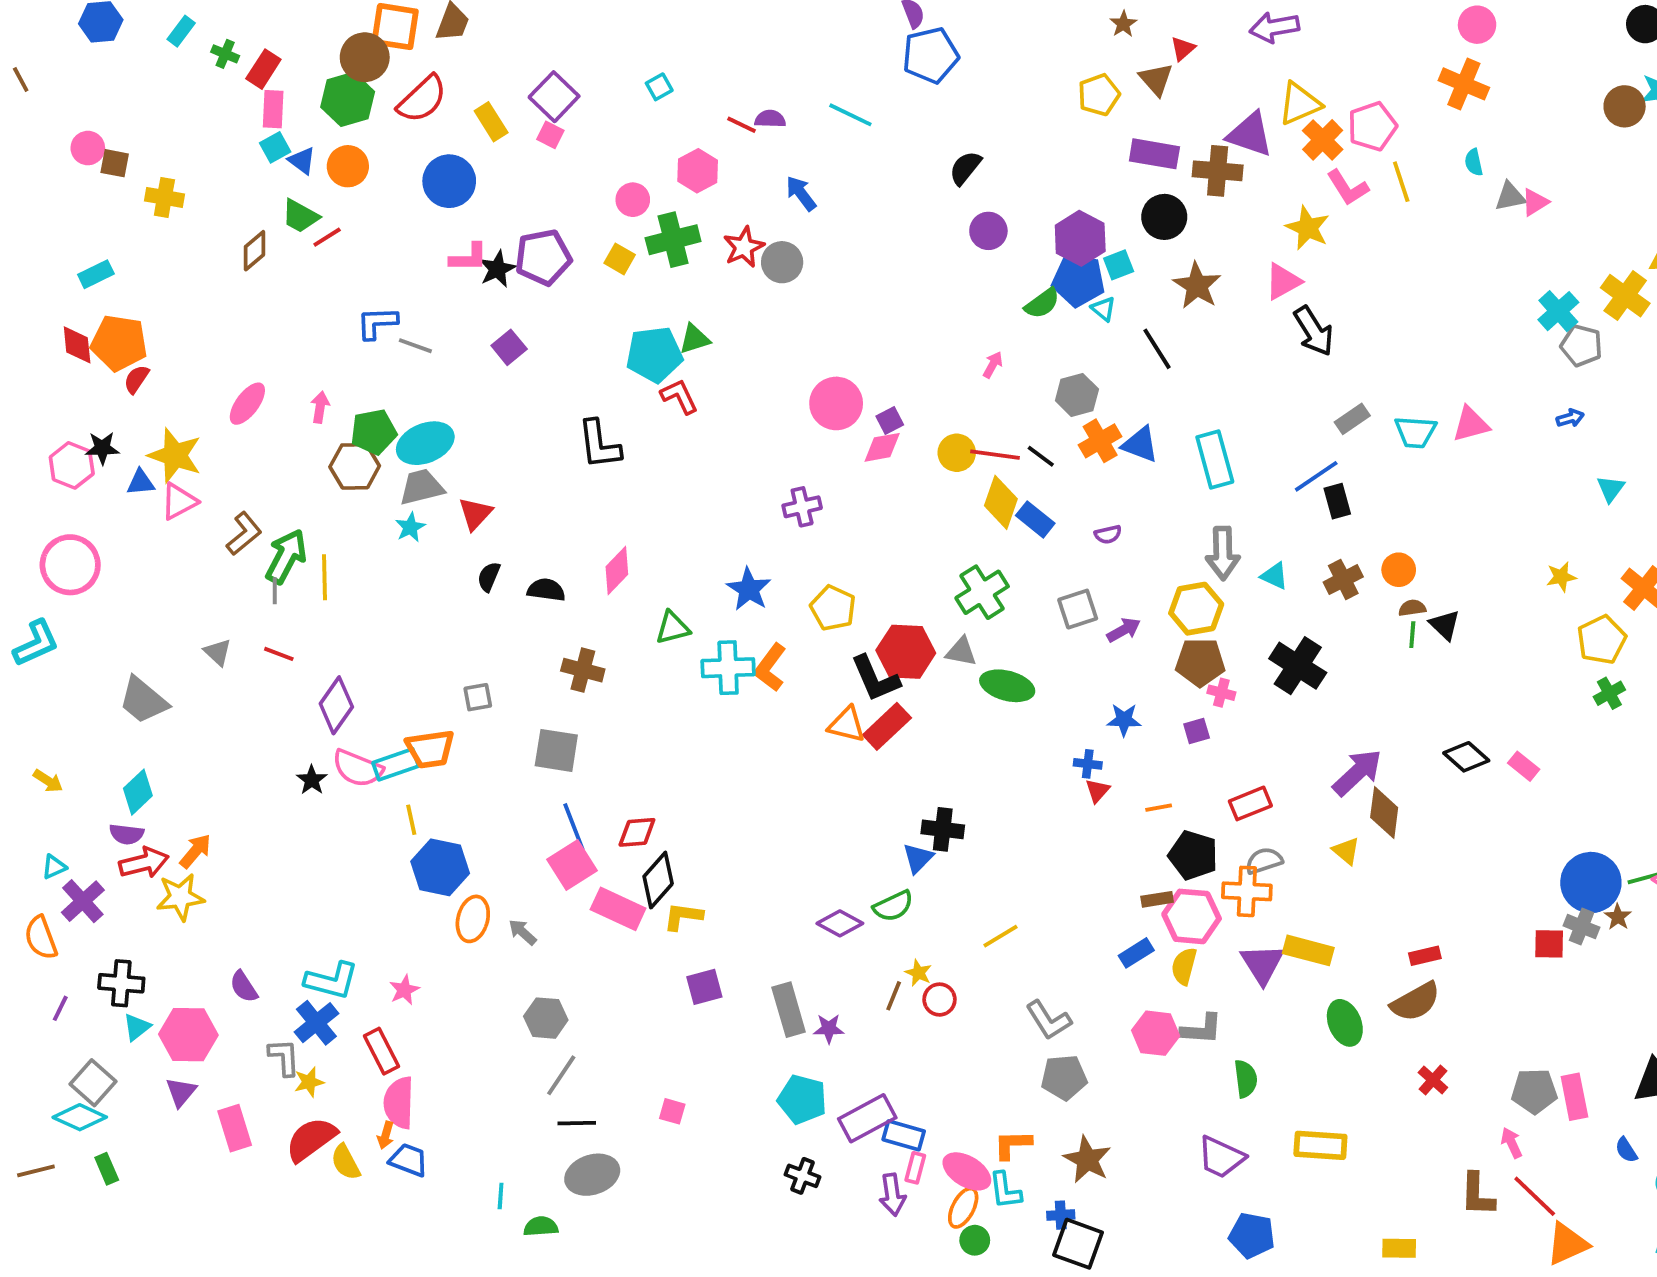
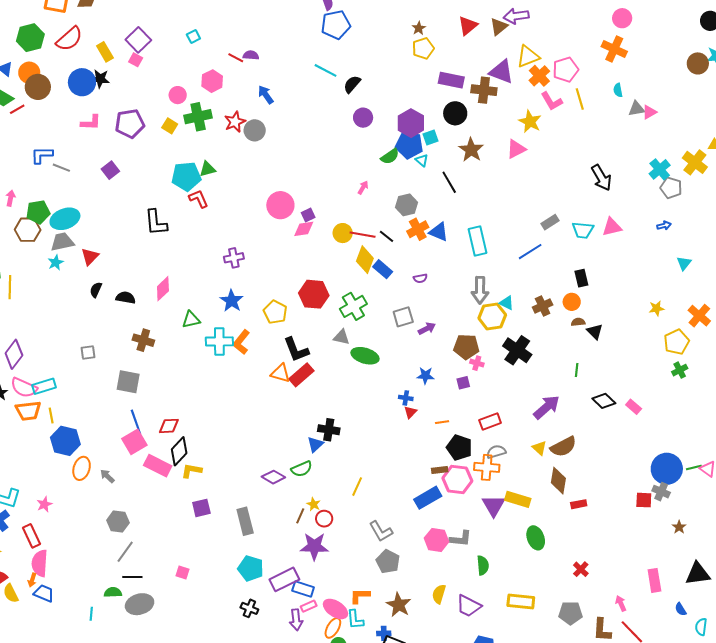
brown star: (1123, 24) -> (419, 28), moved
red triangle: (1183, 49) -> (468, 26), size x1.5
brown circle: (365, 57) -> (38, 87), moved
brown triangle: (1156, 79) -> (499, 27), moved, turned 30
cyan line: (850, 115) -> (325, 70), moved
black star: (497, 269) -> (100, 79), moved, turned 30
black arrow: (1314, 331) -> (601, 178), moved
black rectangle: (1337, 501) -> (581, 278), moved
purple cross: (802, 507) -> (234, 258), moved
yellow hexagon: (1196, 609) -> (492, 316), moved
green line: (1412, 635) -> (577, 370), moved
red hexagon: (906, 652) -> (314, 294), moved
orange trapezoid: (430, 749) -> (28, 411), moved
brown diamond: (1384, 813) -> (558, 481), moved
brown star: (1618, 917) -> (679, 527), moved
yellow line: (1000, 936) -> (357, 487), turned -36
blue rectangle: (1136, 953) -> (428, 498), size x1.5
yellow semicircle: (1184, 966) -> (439, 594), moved
brown semicircle: (1415, 1002) -> (563, 447), moved
purple star: (829, 1029) -> (314, 546), moved, size x1.8
gray pentagon: (1064, 1077) -> (388, 562), turned 30
gray pentagon: (1534, 1091) -> (570, 613), moved
pink rectangle: (915, 1168) -> (309, 606), turned 49
green semicircle: (541, 1226) -> (113, 592), moved

